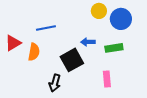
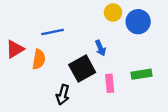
blue arrow: (88, 42) -> (100, 48), turned -112
green rectangle: (114, 48) -> (142, 74), moved
pink rectangle: (107, 79) -> (110, 83), moved

